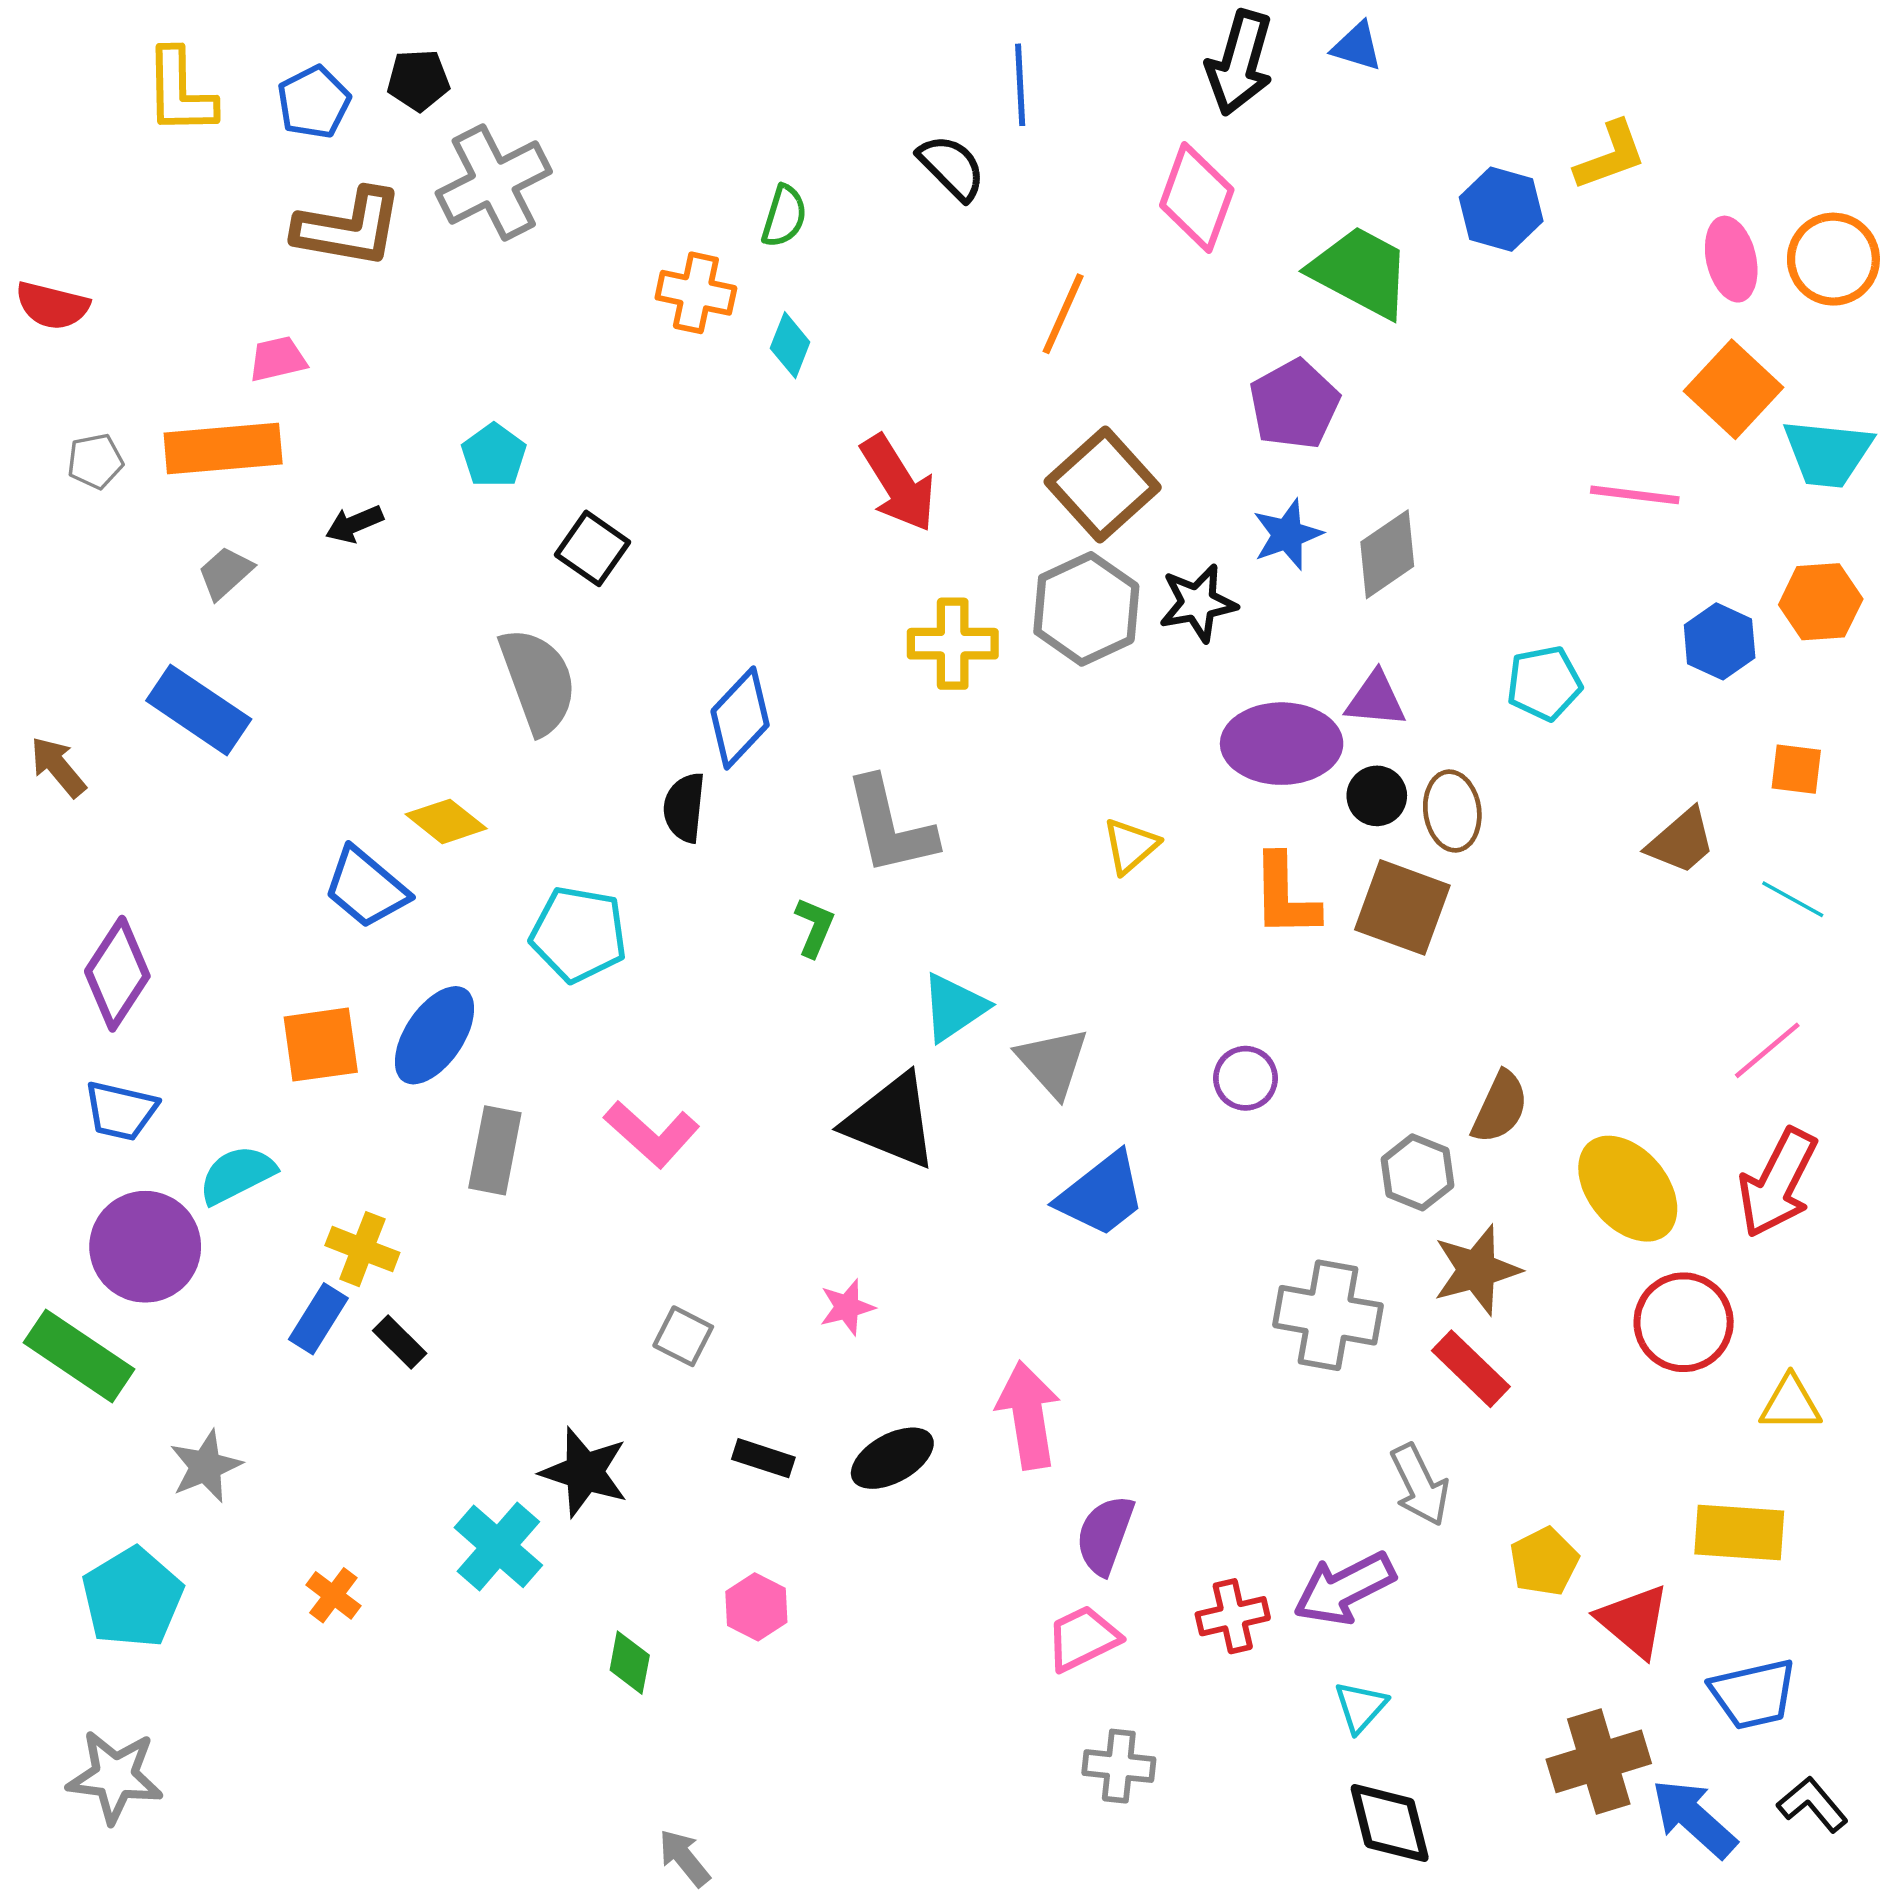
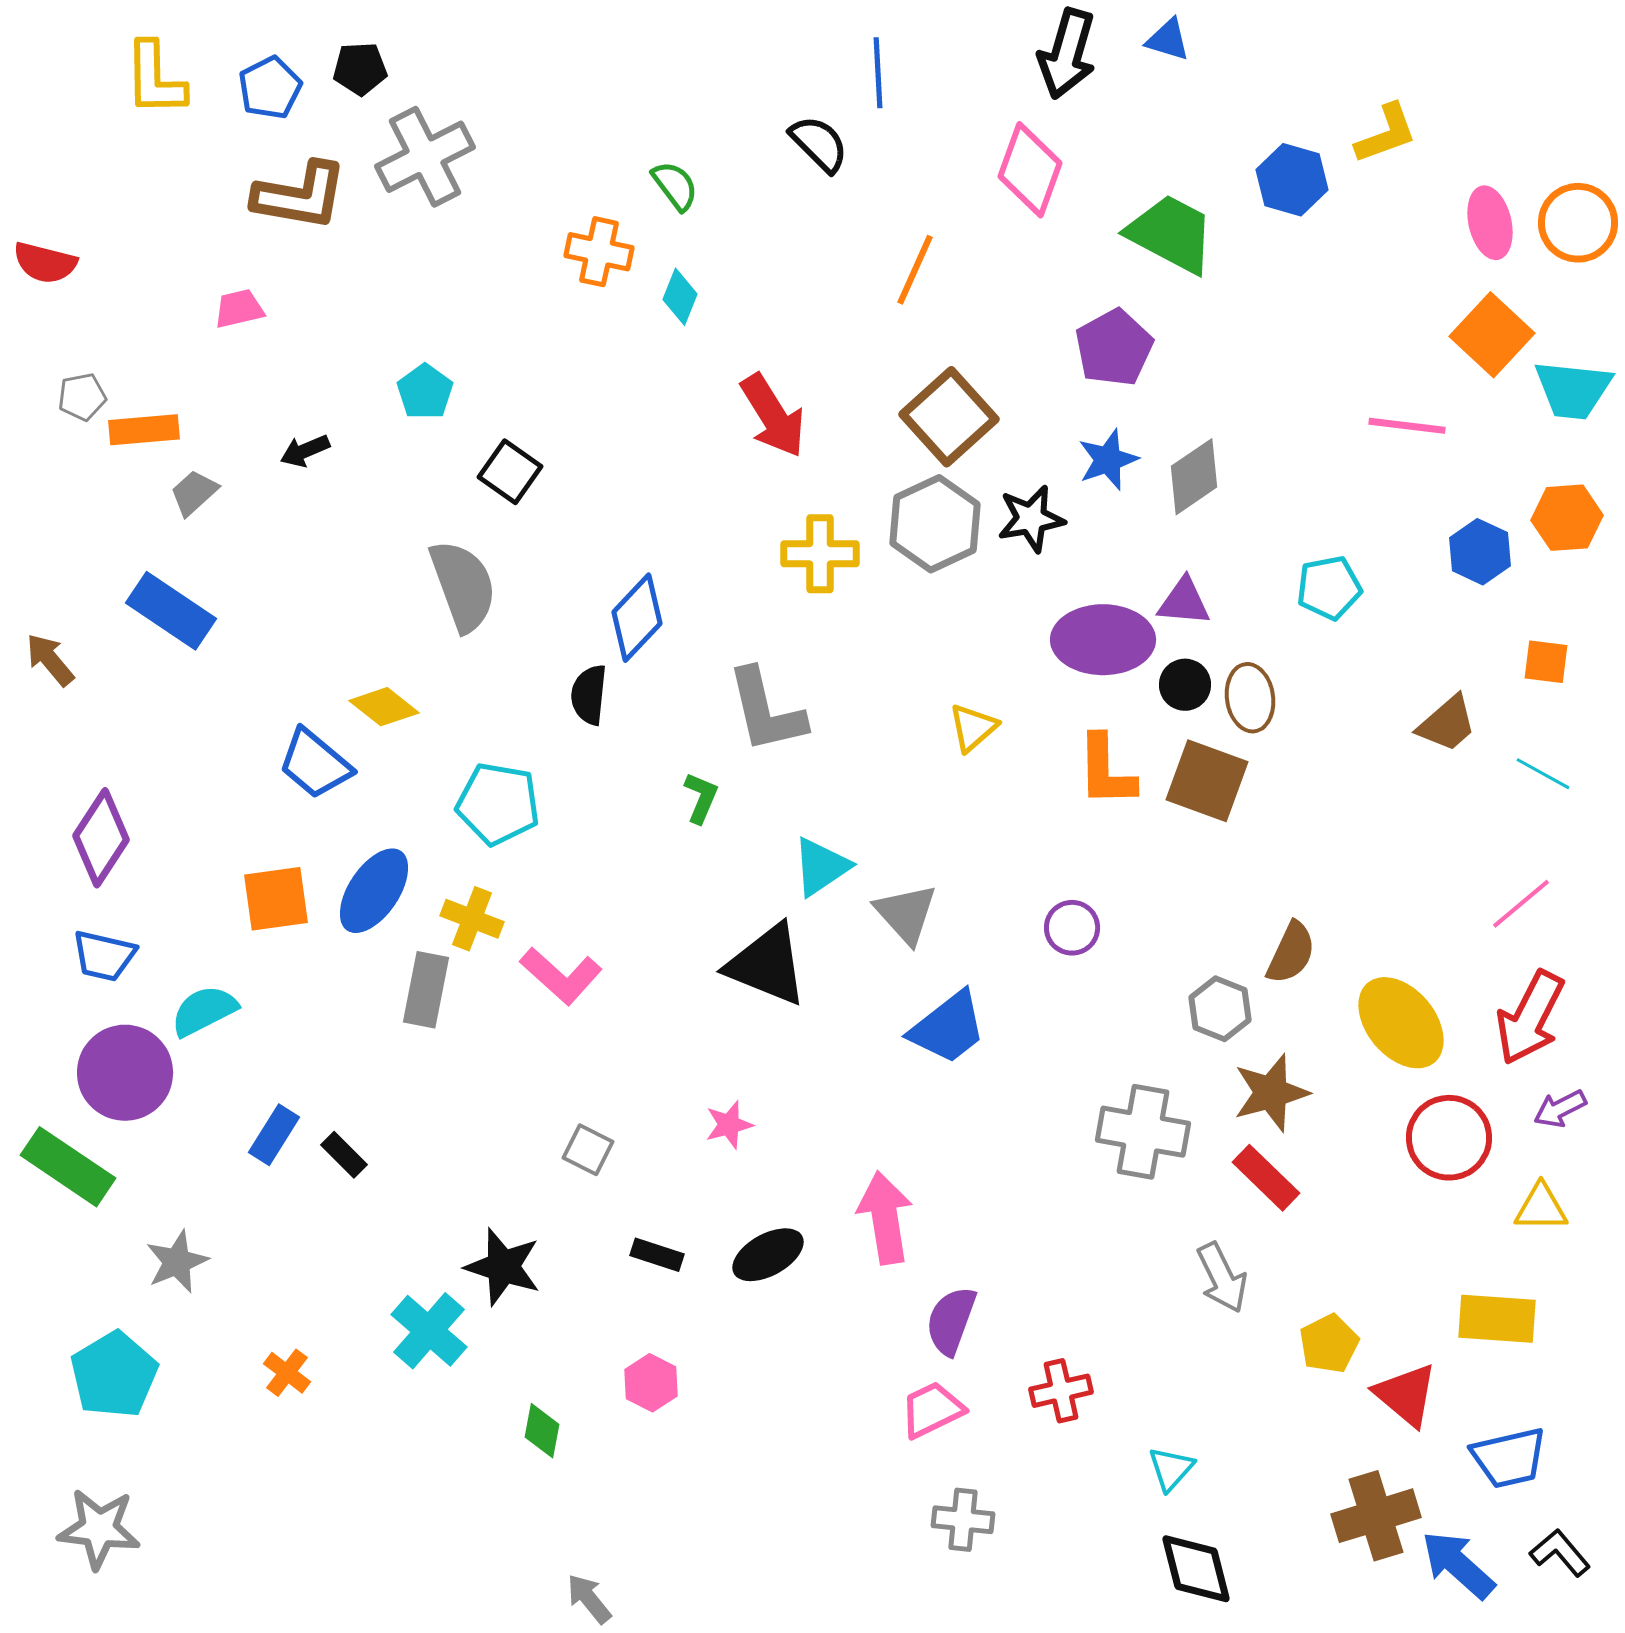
green semicircle: (784, 216) -> (675, 186), turned -54
orange rectangle: (223, 448) -> (144, 430), moved, size x0.7
yellow cross: (362, 1249) -> (472, 919), moved
purple arrow: (1344, 1588) -> (1560, 1109), moved, size x0.6

